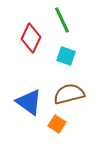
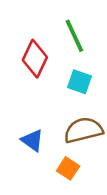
blue triangle: (29, 102) -> (32, 140), size x0.7

